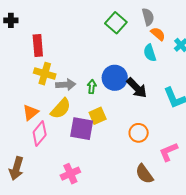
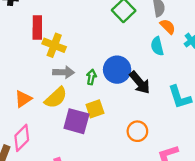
yellow cross: (45, 74) -> (54, 45), moved
pink diamond: (40, 133) -> (22, 138), moved

